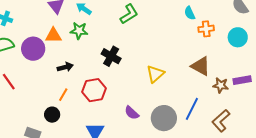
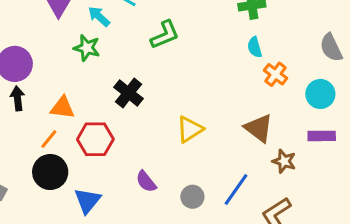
orange cross: (206, 29) -> (276, 74), turned 35
orange triangle: (53, 35) -> (63, 108), moved
black arrow: (65, 67) -> (18, 98), moved, turned -91
purple rectangle: (242, 80) -> (322, 136), moved
black circle: (52, 115) -> (50, 172), moved, size x1.5
gray circle: (164, 118) -> (192, 197), size x0.6

